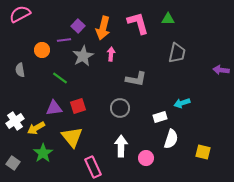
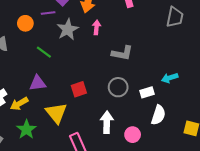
gray trapezoid: (177, 53) -> (175, 17), moved
red square: (78, 106) -> (79, 89), moved
gray circle: (120, 108) -> (118, 87), moved

